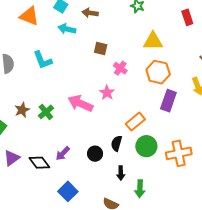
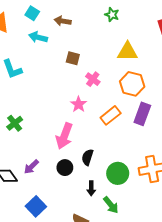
pink arrow: (80, 103) -> (64, 136), moved, turned -95
orange rectangle: (135, 122) -> (111, 115), moved
green circle: (146, 146) -> (118, 173), moved
green arrow: (140, 189) -> (111, 205), turned -42

